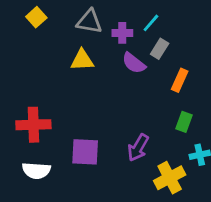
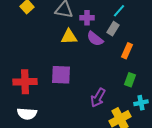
cyan line: (151, 23) -> (119, 11), moved
yellow triangle: (82, 60) -> (69, 37), moved
purple square: (85, 152) -> (61, 75), moved

